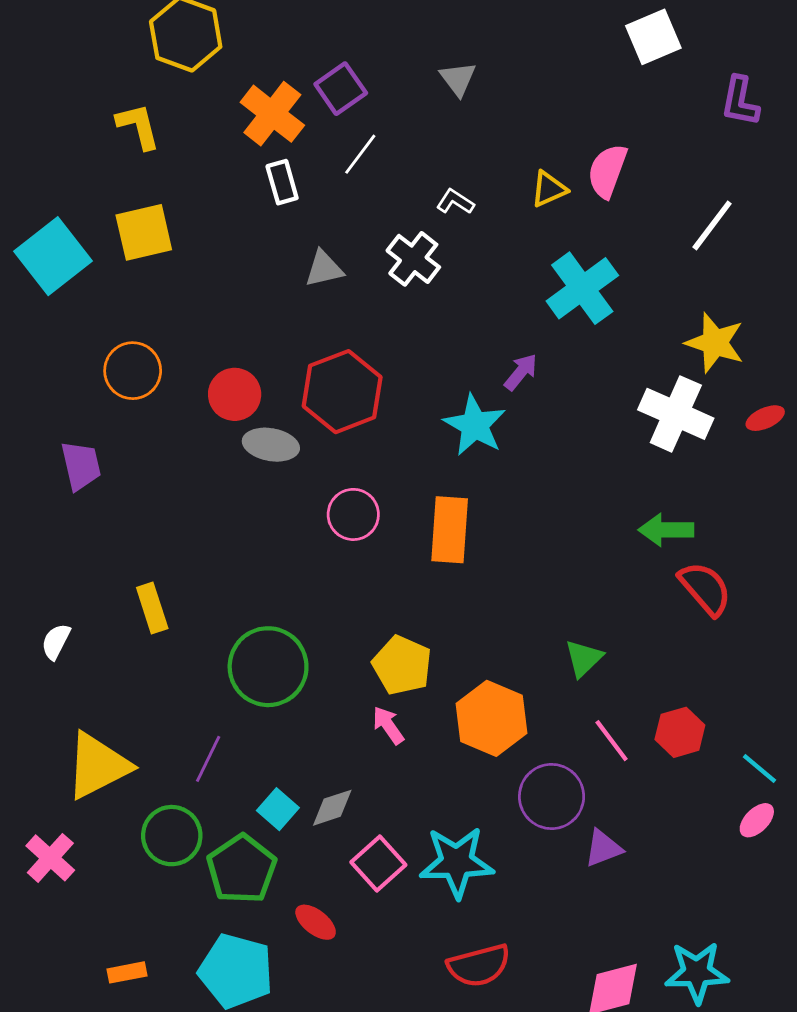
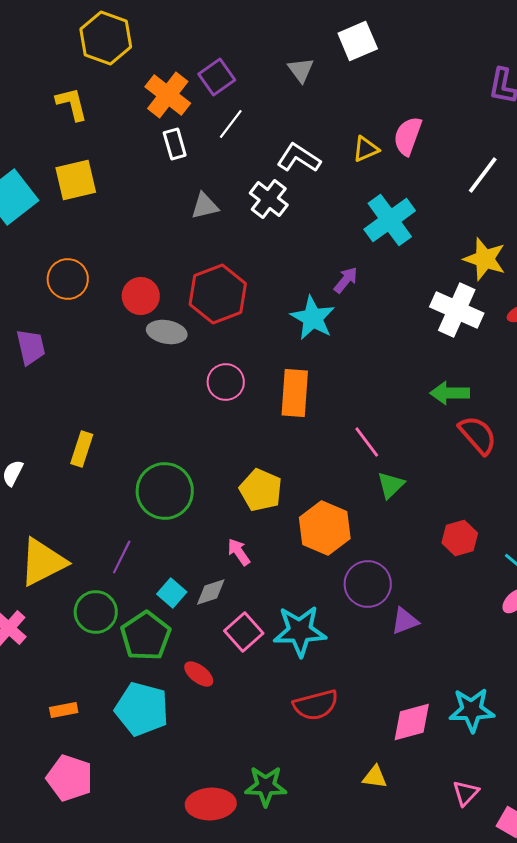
white square: (653, 37) -> (358, 41), moved
white L-shape: (455, 202) -> (299, 158), size x1.6
yellow rectangle: (152, 608) -> (82, 449), turned 36
pink arrow: (388, 725) -> (239, 552), moved
pink line: (612, 741) -> (367, 442), moved

